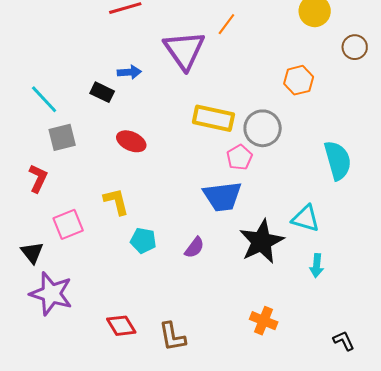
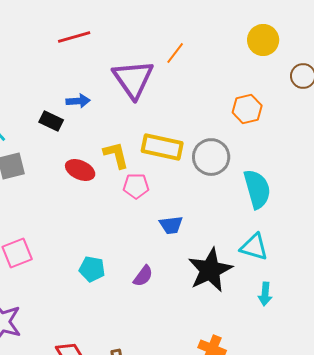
pink pentagon: (239, 157) -> (136, 186), moved, turned 30
cyan semicircle: (338, 160) -> (257, 189), moved
blue trapezoid: (222, 196) -> (171, 225), size x0.6
yellow L-shape: (116, 201) -> (116, 155), moved

